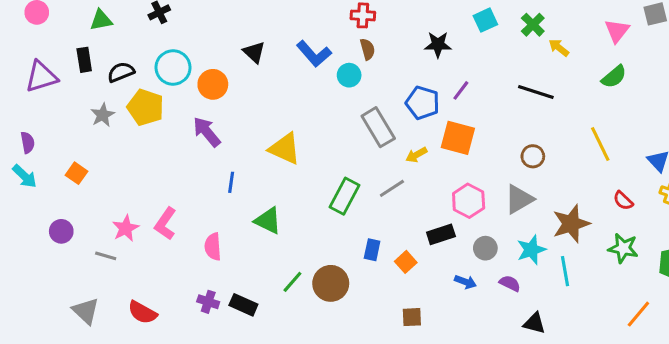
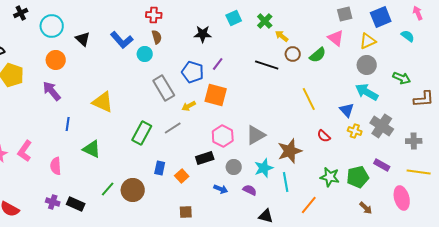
pink triangle: (617, 31) -> (336, 38), moved, turned -30
cyan circle: (173, 68) -> (52, 26), moved
brown circle: (533, 156) -> (293, 54), moved
green star: (623, 248) -> (330, 177), moved
orange line: (638, 314) -> (309, 205), moved

